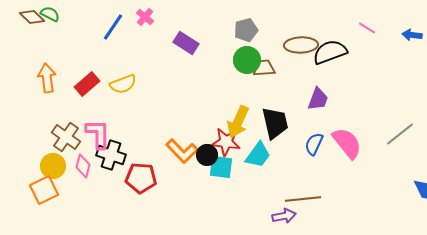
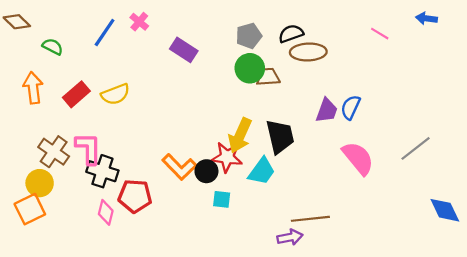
green semicircle: (50, 14) -> (53, 47), moved
blue arrow: (412, 35) -> (426, 18), moved
black semicircle: (330, 52) -> (291, 34), moved, size x0.7
blue semicircle: (314, 144) -> (351, 107), moved
pink diamond: (83, 166) -> (106, 212), moved
cyan square: (221, 167) -> (222, 199), moved, size x0.7

